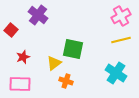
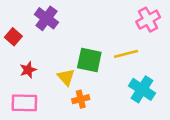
yellow line: (121, 40) -> (126, 54), moved
yellow triangle: (54, 63) -> (66, 77), turned -35
orange cross: (66, 81) -> (81, 99), turned -32

